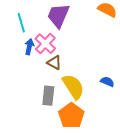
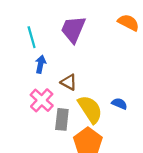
pink cross: (45, 44) -> (42, 100), moved
blue semicircle: (107, 82) -> (119, 104), moved

